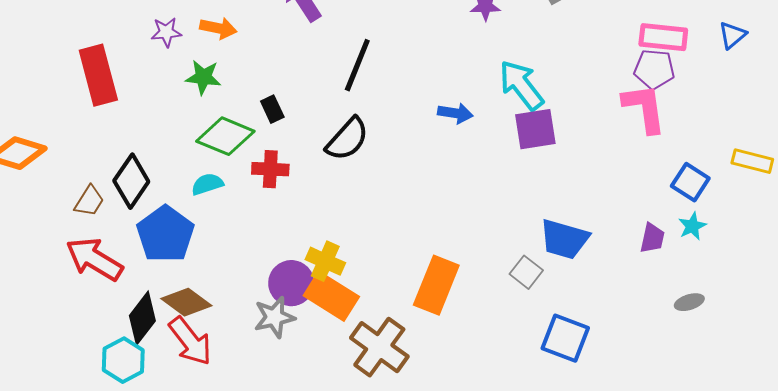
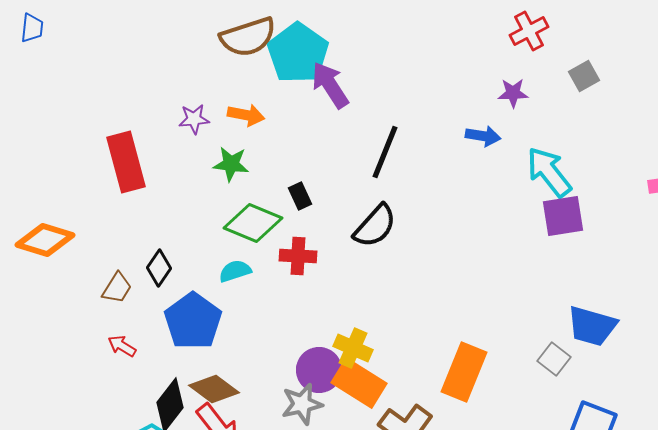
blue arrow: (455, 113) -> (483, 136), moved
black diamond: (131, 181) -> (159, 268), size x0.7
red arrow: (94, 259) -> (122, 346), size x0.5

